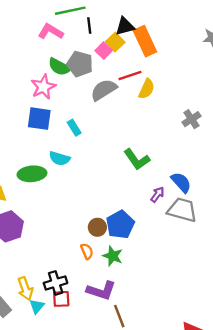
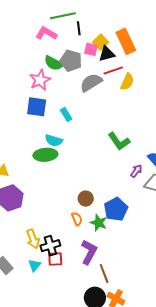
black triangle: (125, 26) -> (107, 54), moved
pink square: (104, 51) -> (91, 49), turned -32
green ellipse: (32, 174) -> (45, 155), moved
blue pentagon: (120, 225) -> (116, 209), moved
yellow arrow: (25, 289) -> (33, 239), moved
purple L-shape: (101, 291) -> (89, 252), turned -80

